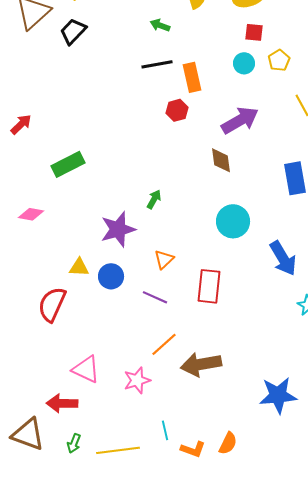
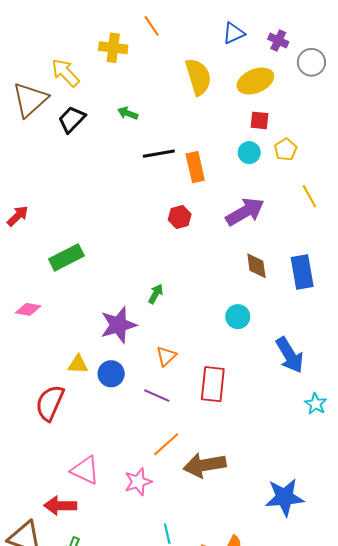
green arrow: (160, 25) -> (128, 113), moved
red hexagon: (177, 110) -> (180, 217), moved
brown diamond: (221, 160) -> (256, 266), moved
cyan circle: (233, 221) -> (238, 317), size x0.7

